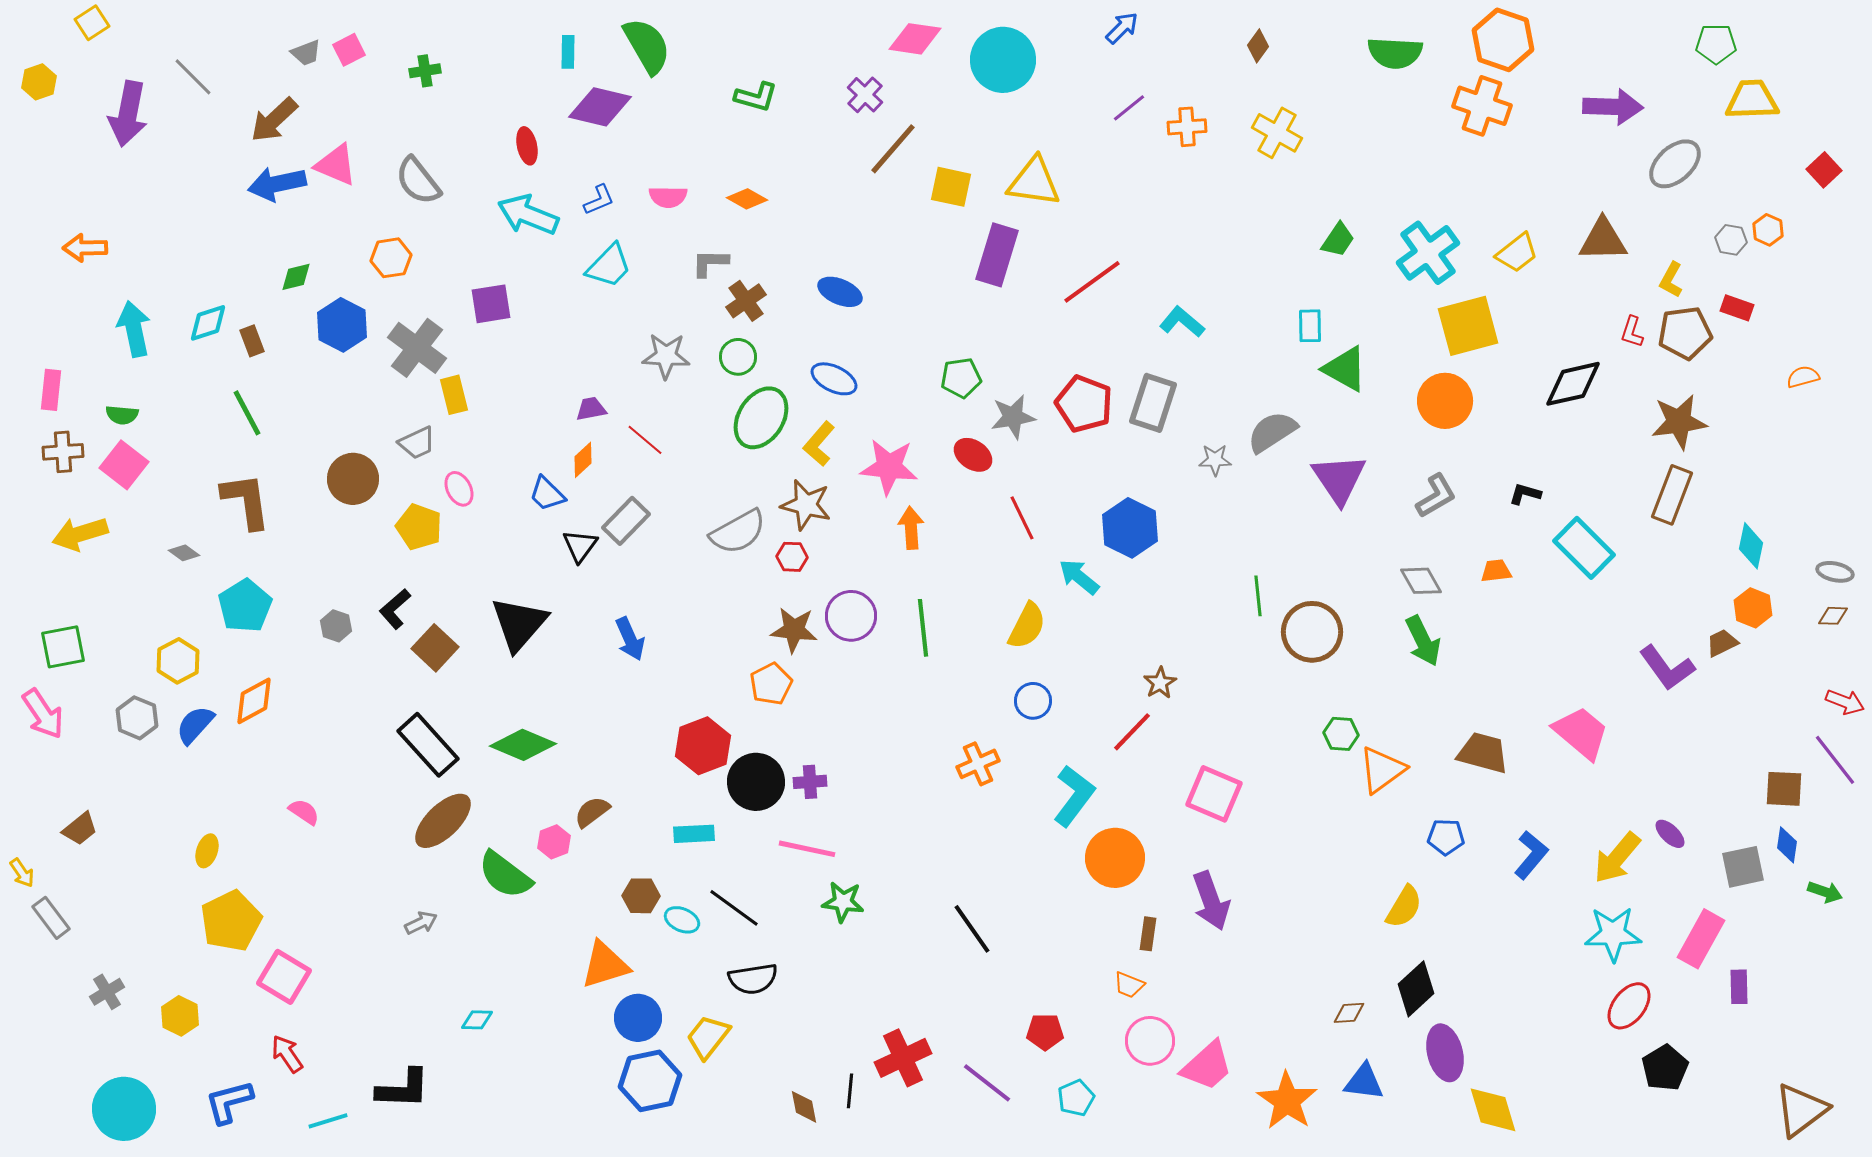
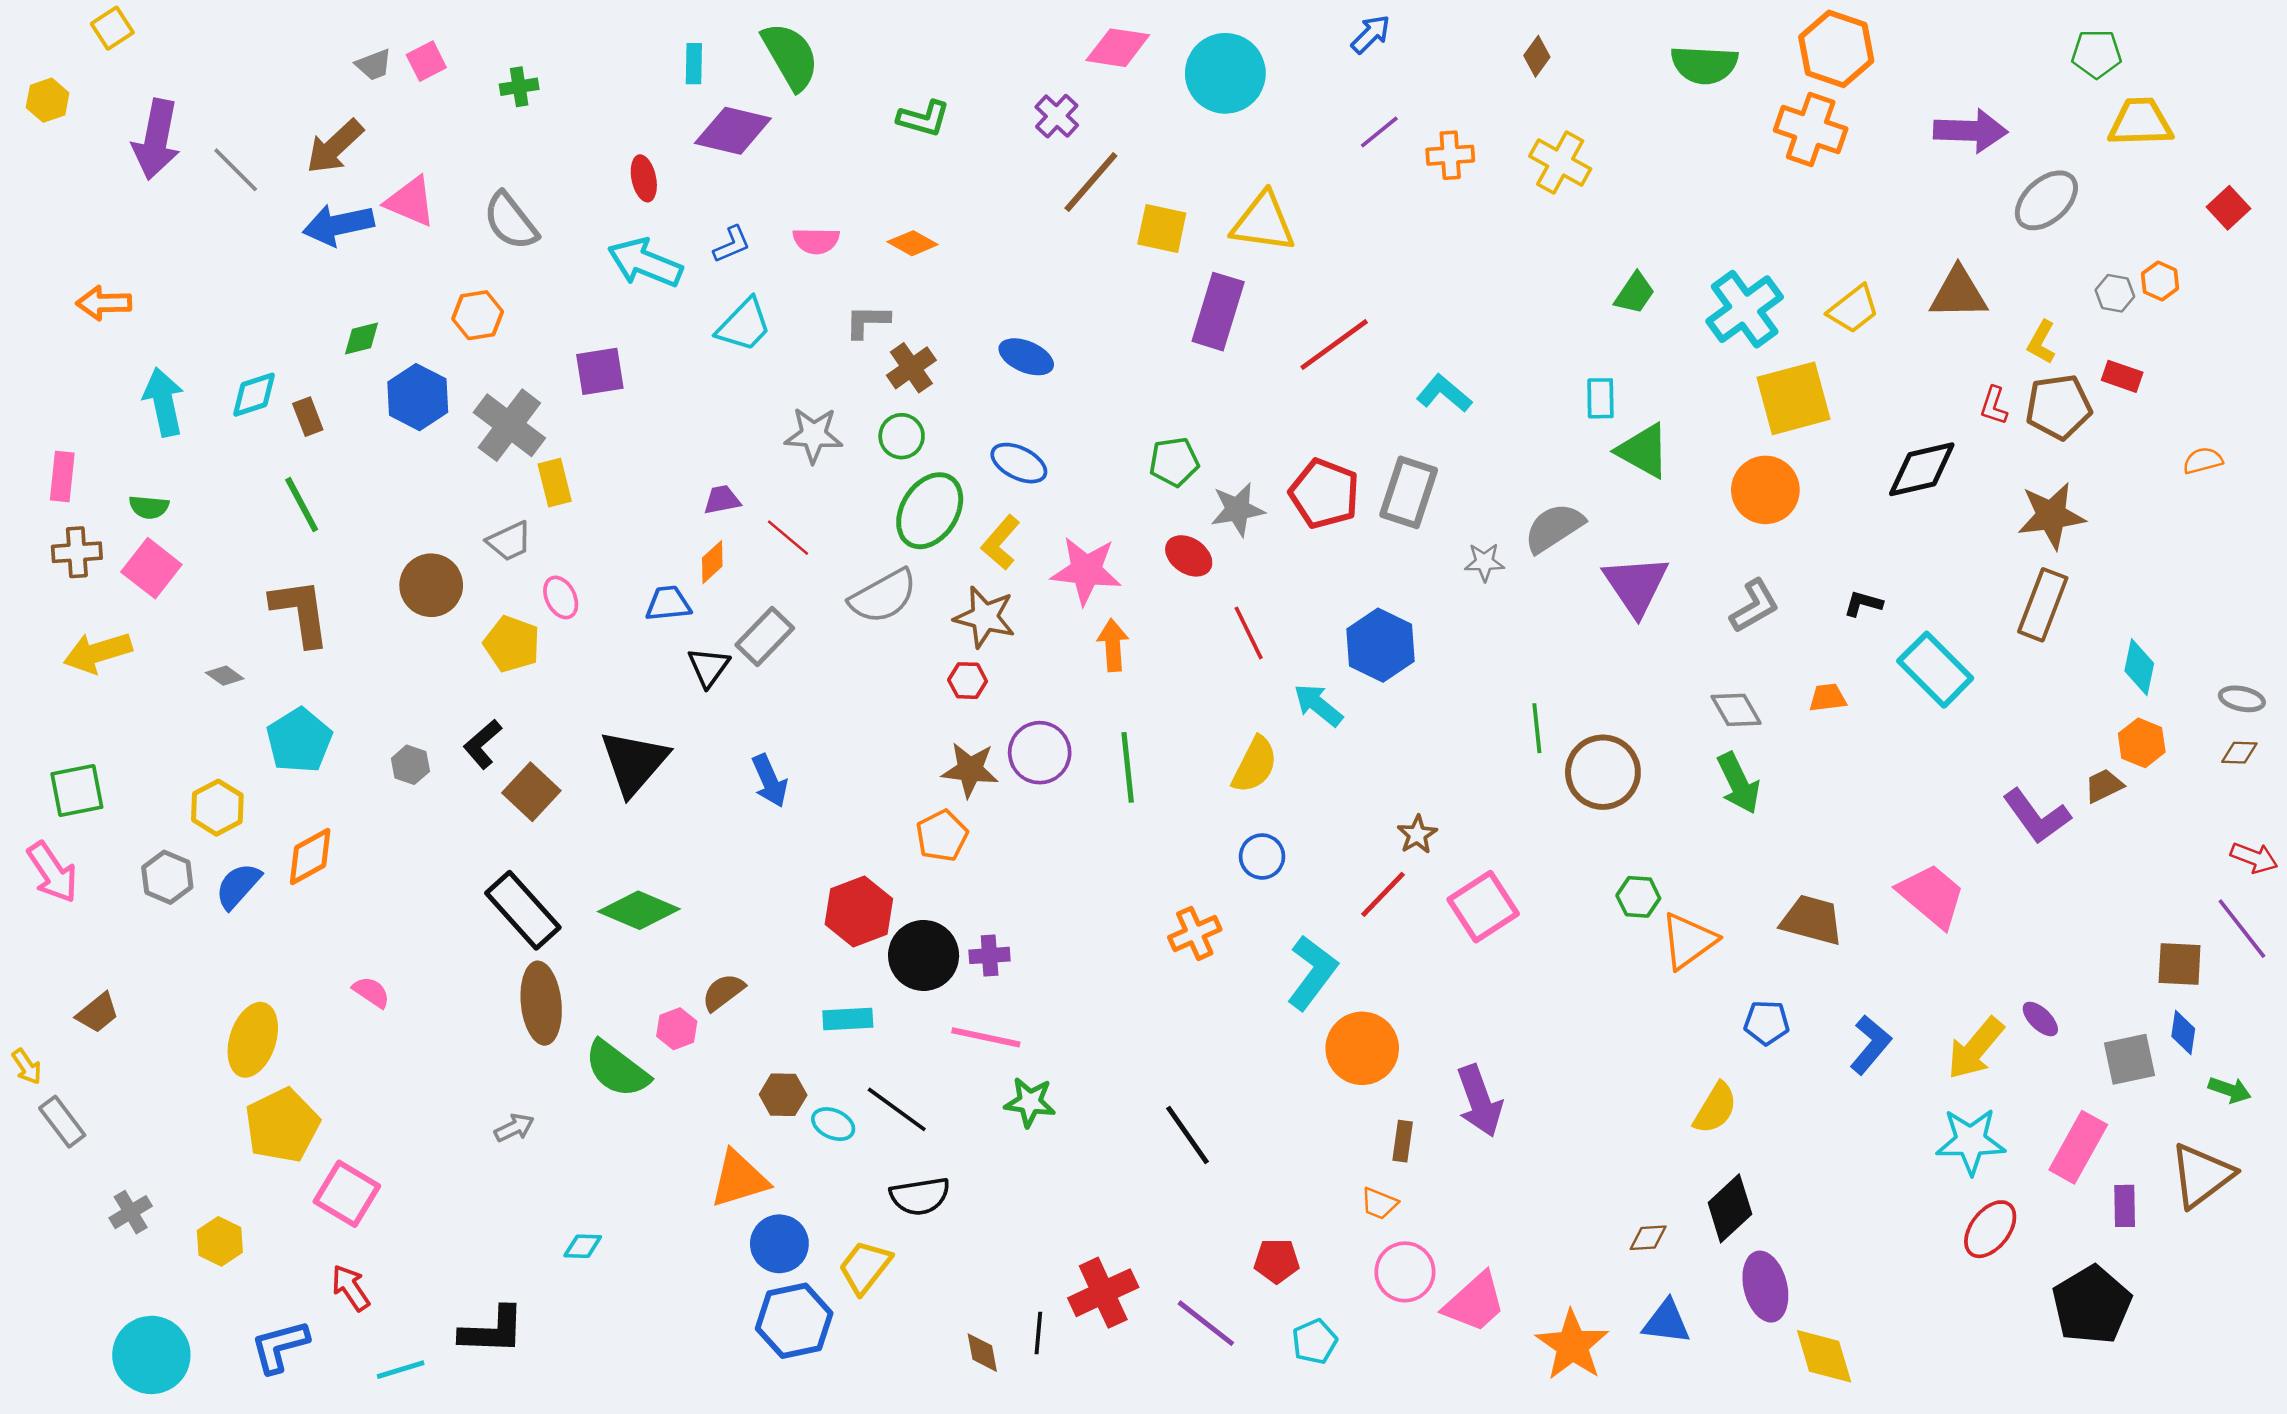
gray line: (193, 77) -> (236, 170), moved
blue trapezoid: (547, 494) -> (668, 604), turned 129
gray semicircle: (738, 532) -> (883, 596), moved
pink square: (1214, 794) -> (1483, 907), moved, turned 34
brown ellipse: (443, 821) -> (541, 1003), turned -52
yellow ellipse: (207, 851) -> (253, 1040), size x1.8
black pentagon: (1665, 1068) -> (2092, 1305), moved, size x1.4
brown triangle: (1801, 1110) -> (2202, 1175), moved

